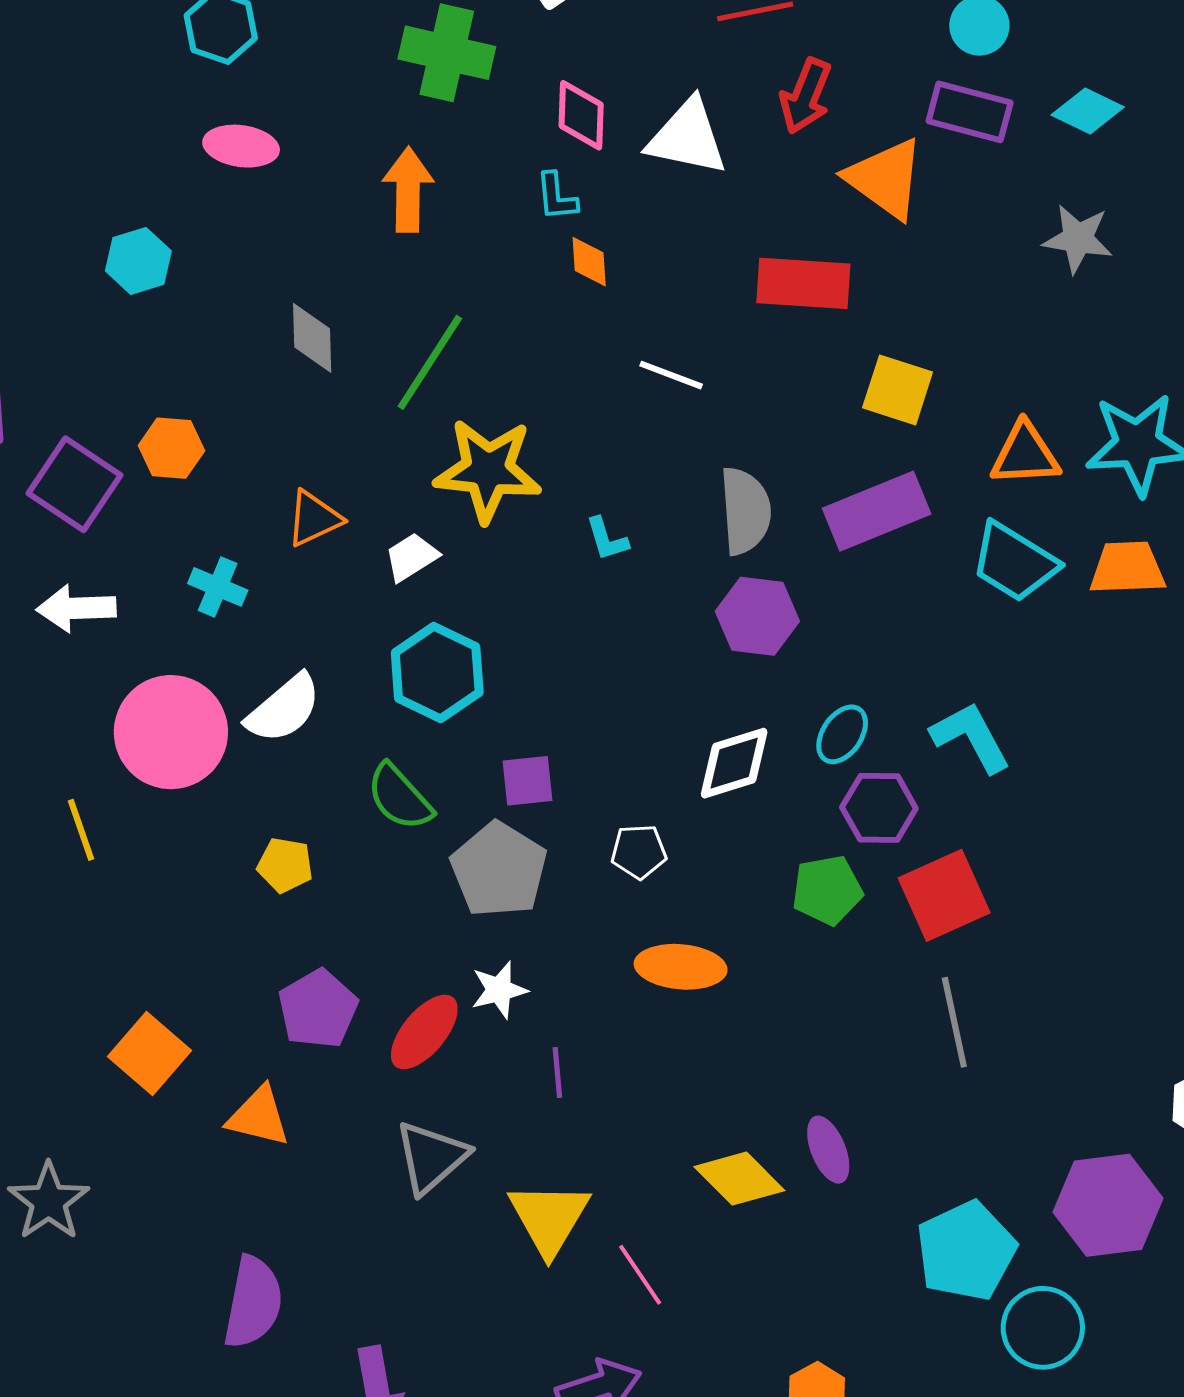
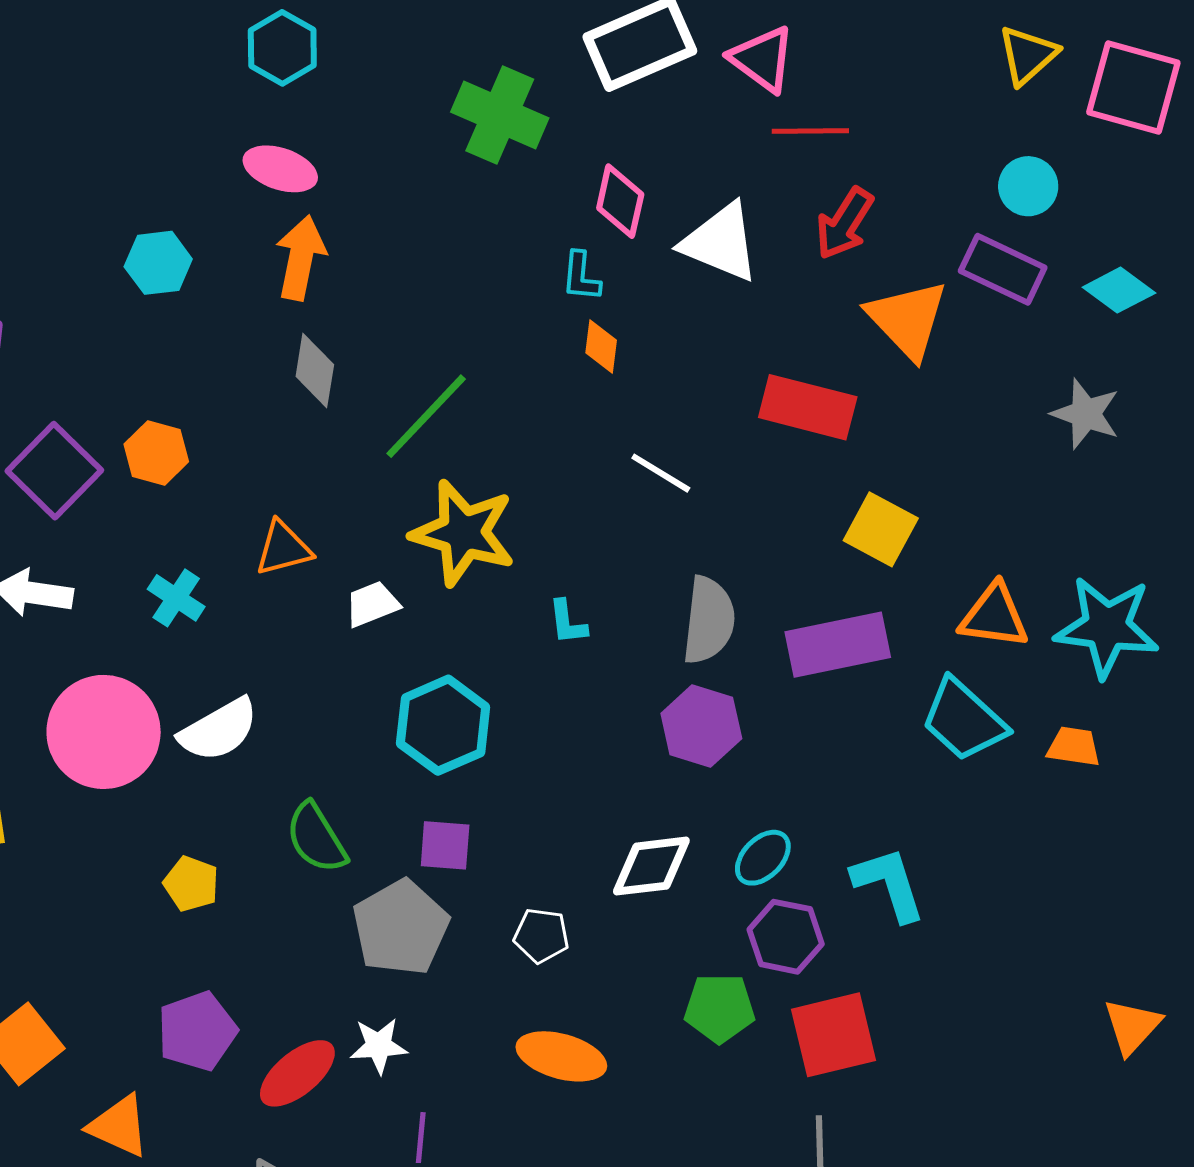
orange arrow: (408, 190) -> (301, 258), moved
orange trapezoid: (1127, 568) -> (1074, 747), size x0.7
cyan hexagon: (437, 672) -> (443, 725), moved

